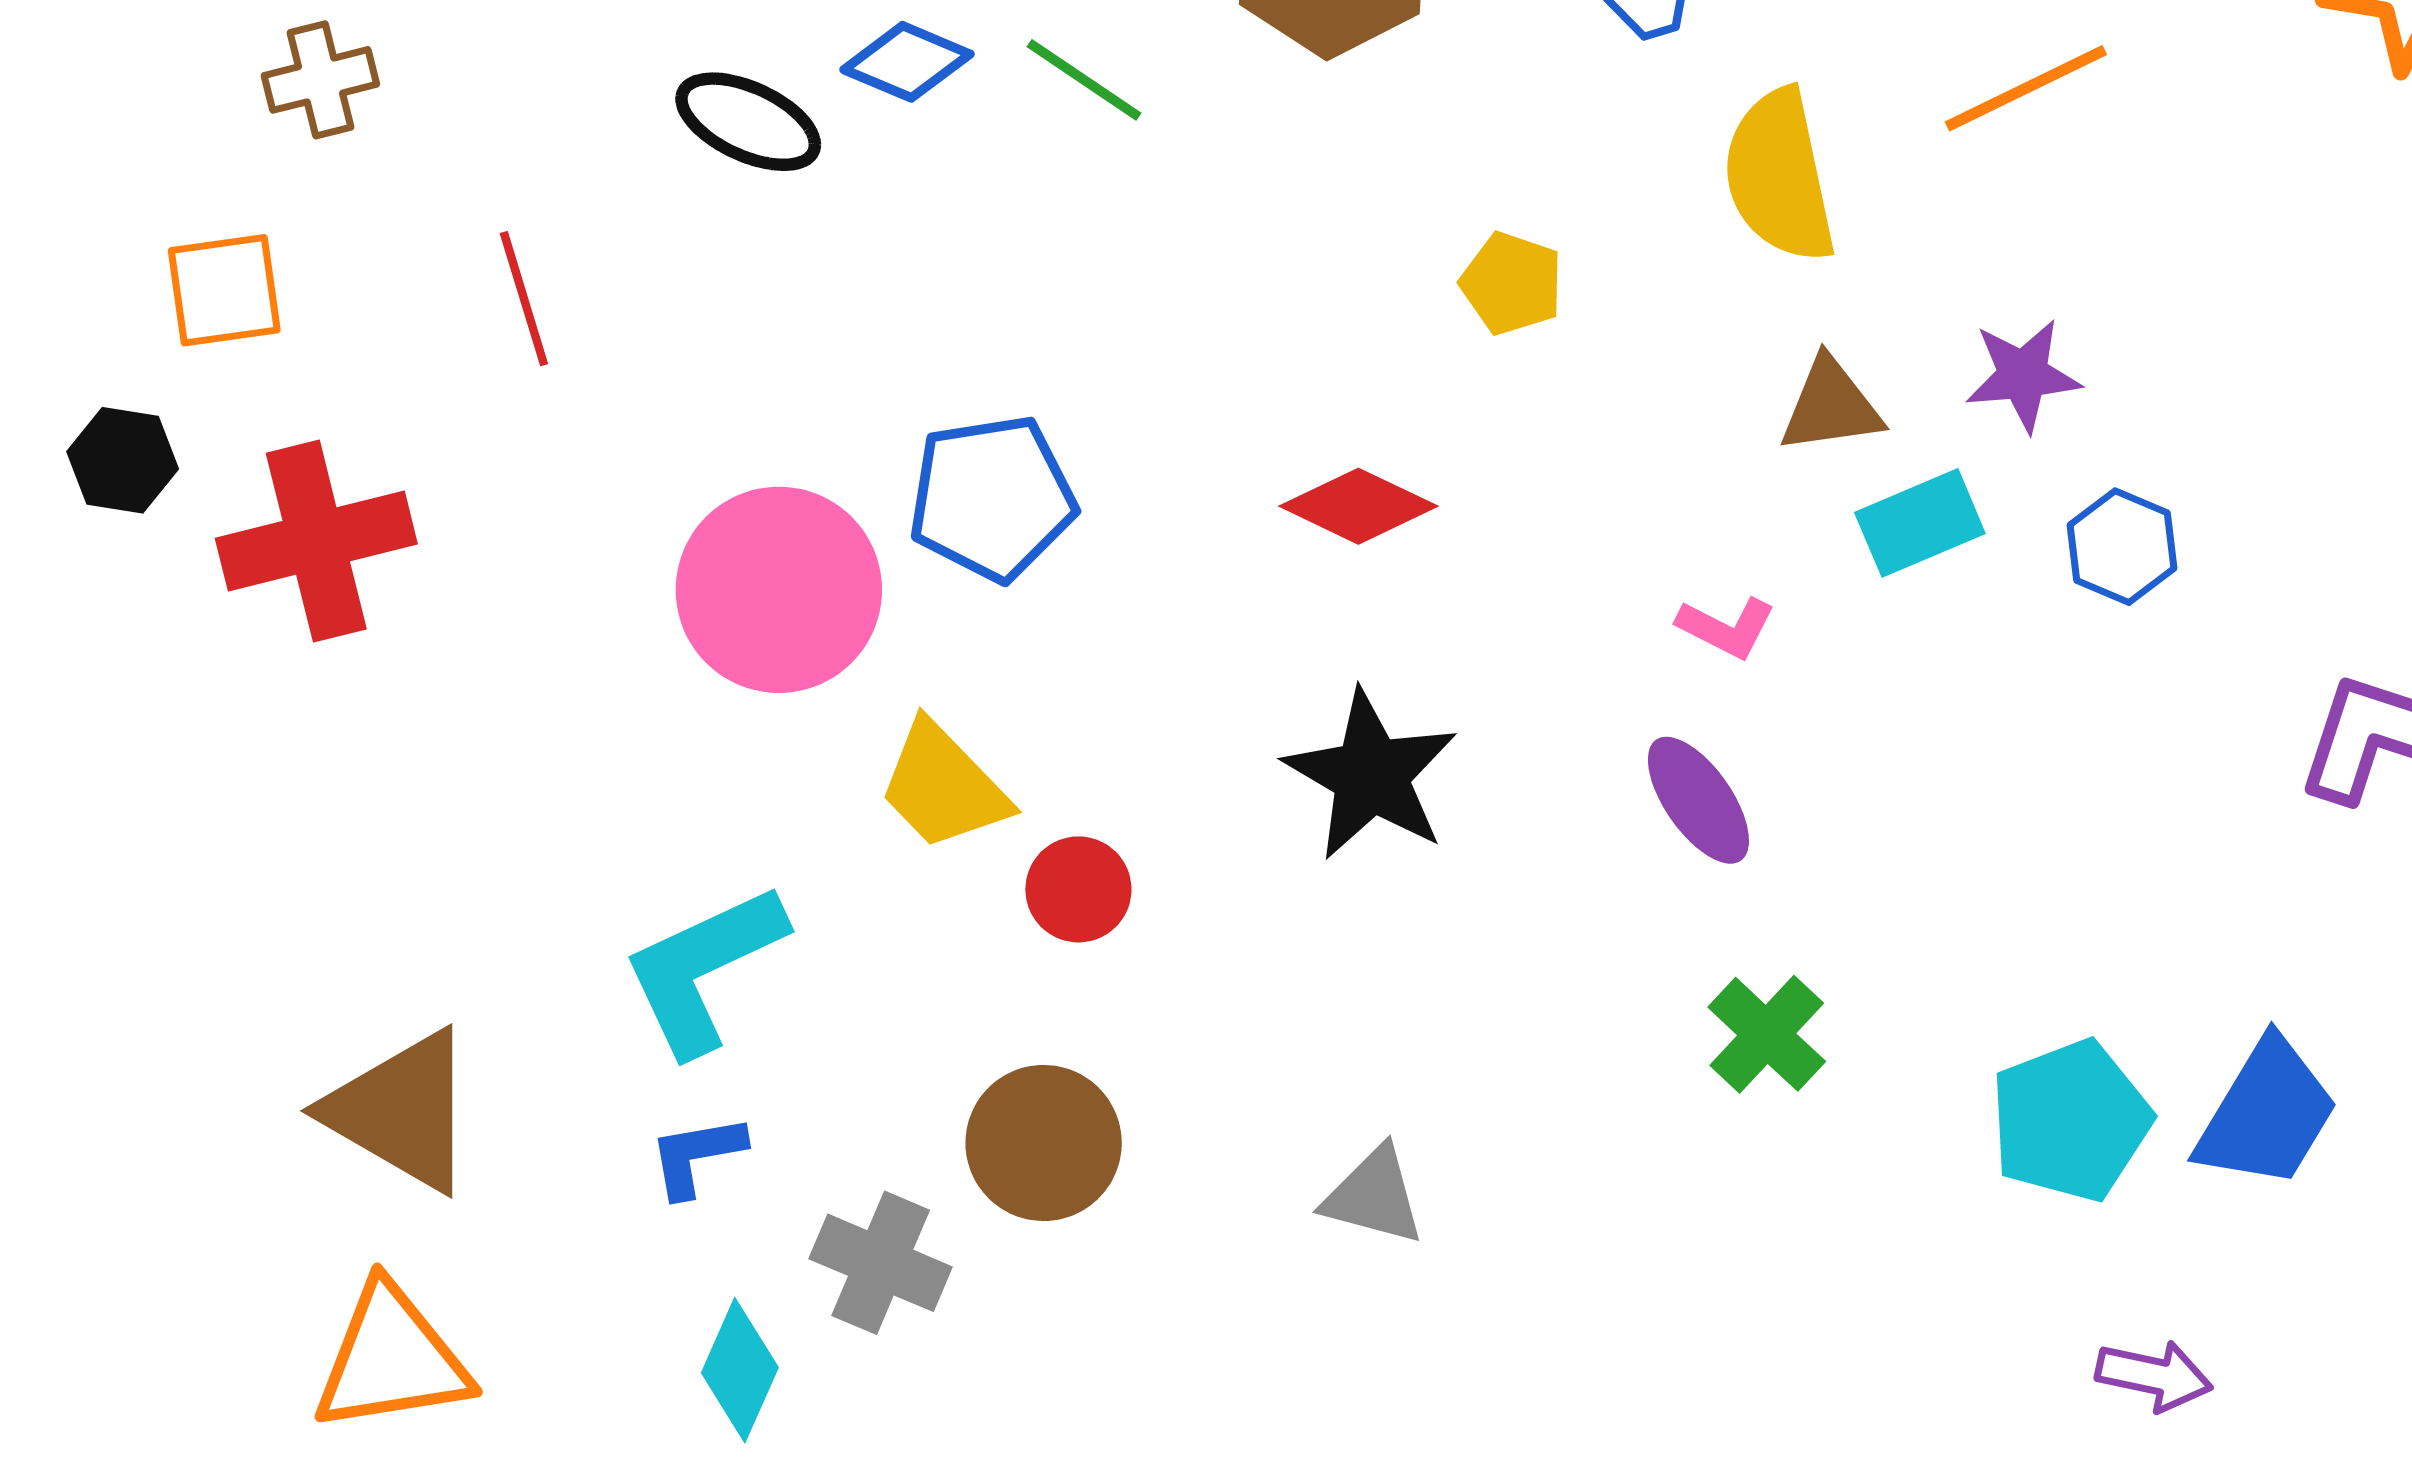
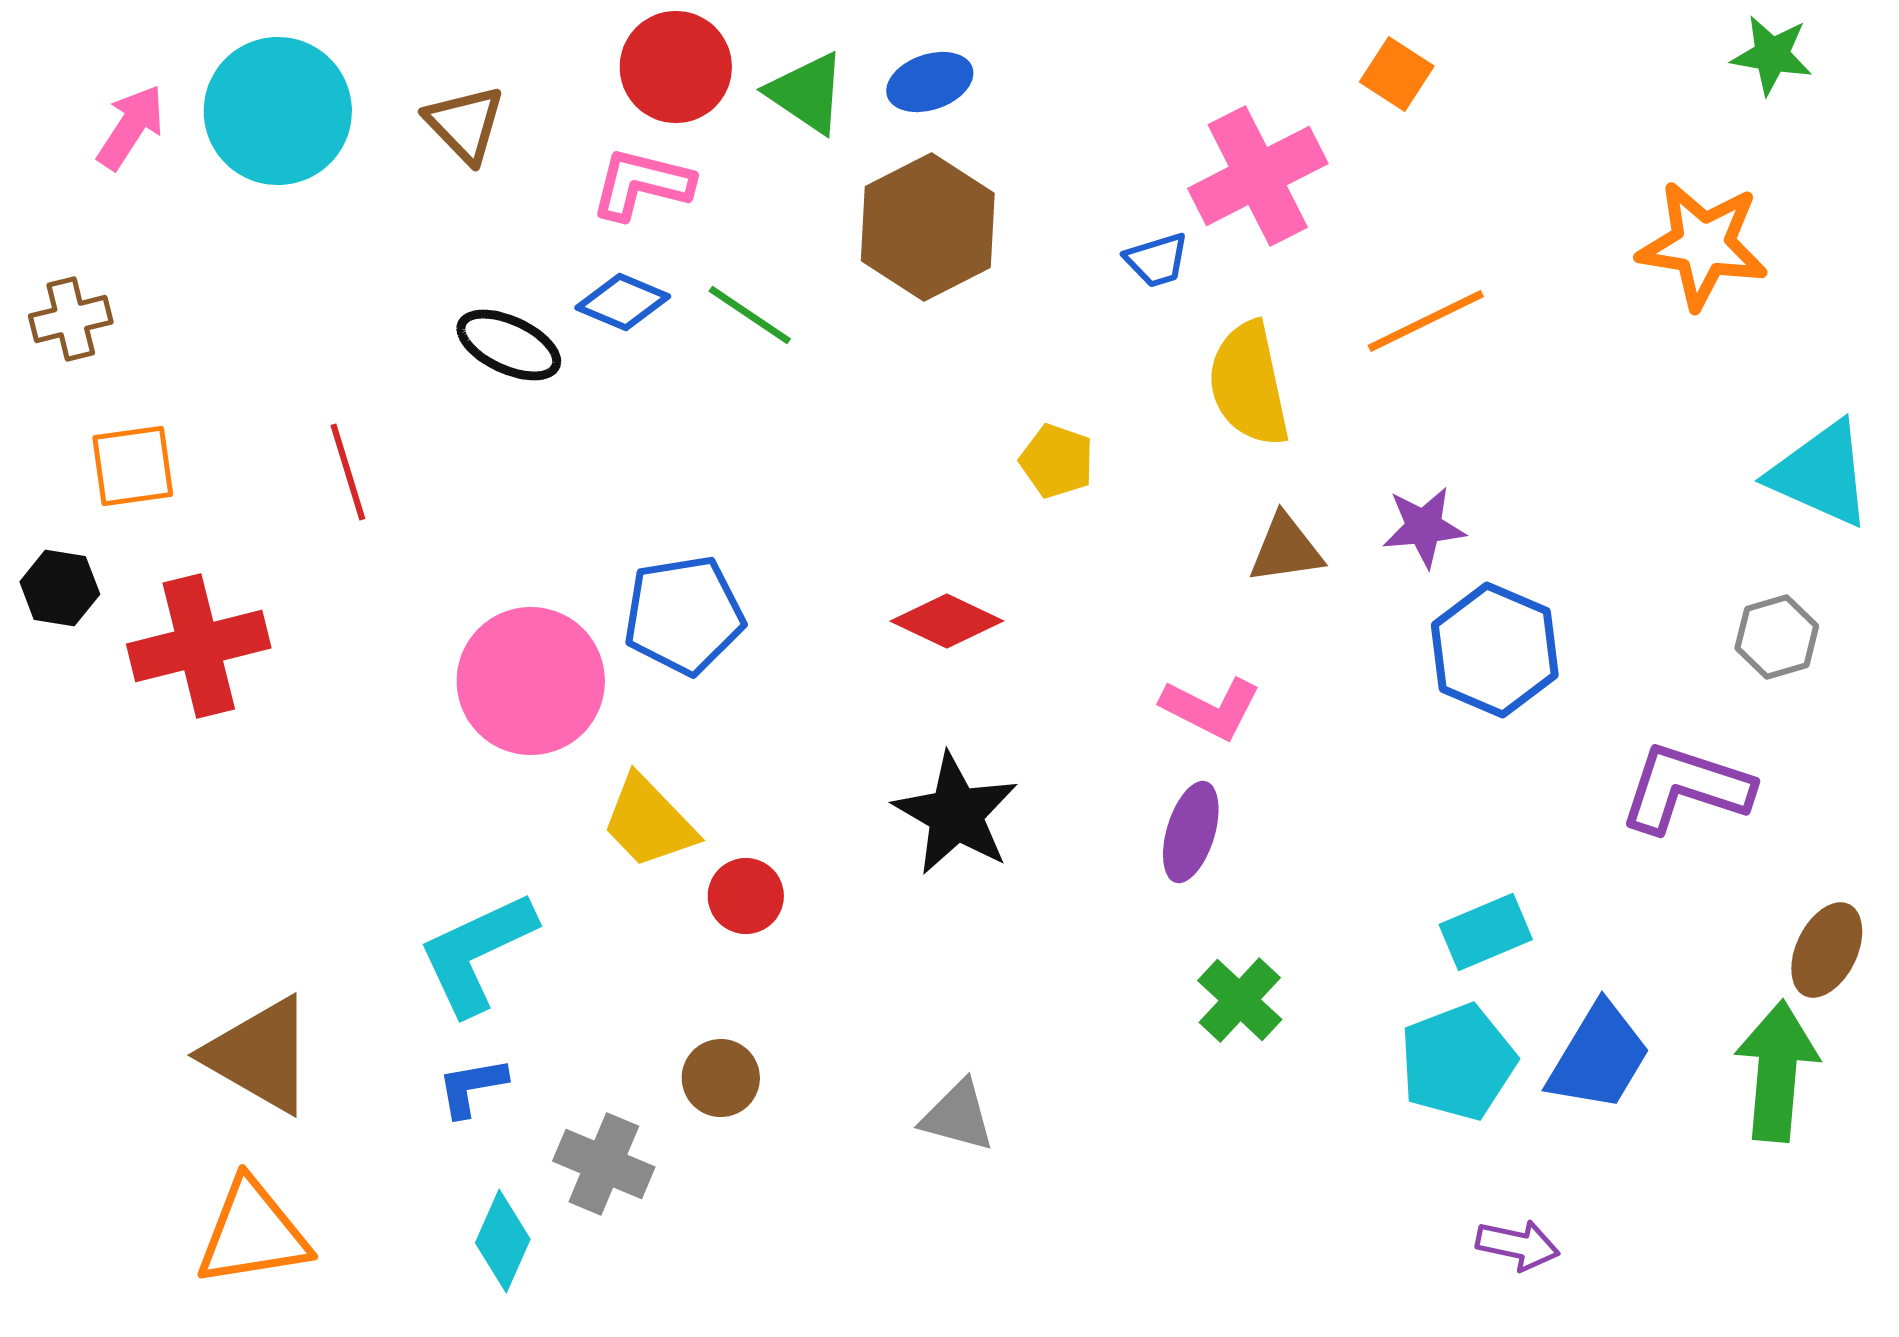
brown cross: (320, 80) -> (71, 319), moved
cyan rectangle: (1920, 523) -> (1486, 932), moved
blue hexagon: (2122, 547) -> (1495, 650), size x1.6
pink L-shape: (1726, 627) -> (1211, 708), size x1.4
purple ellipse: (1698, 800) -> (1191, 832), turned 52
brown circle: (1044, 1143) -> (721, 1078), size x0.7

